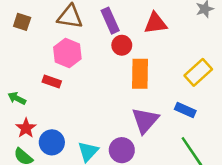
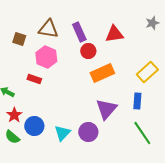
brown square: (22, 22) -> (19, 39), moved
orange rectangle: (140, 74) -> (102, 73), turned 65
blue rectangle: (185, 110) -> (137, 101), turned 70

